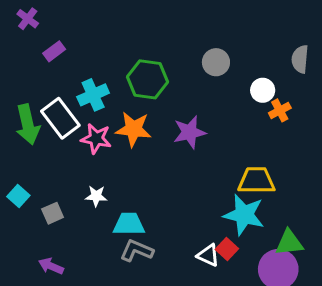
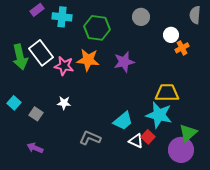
cyan cross: (93, 95) -> (62, 17), moved, turned 30
gray square: (53, 213) -> (36, 114), turned -32
cyan trapezoid: (129, 224) -> (123, 121), moved, turned 140
green triangle: (289, 243) -> (188, 133), turned -36

